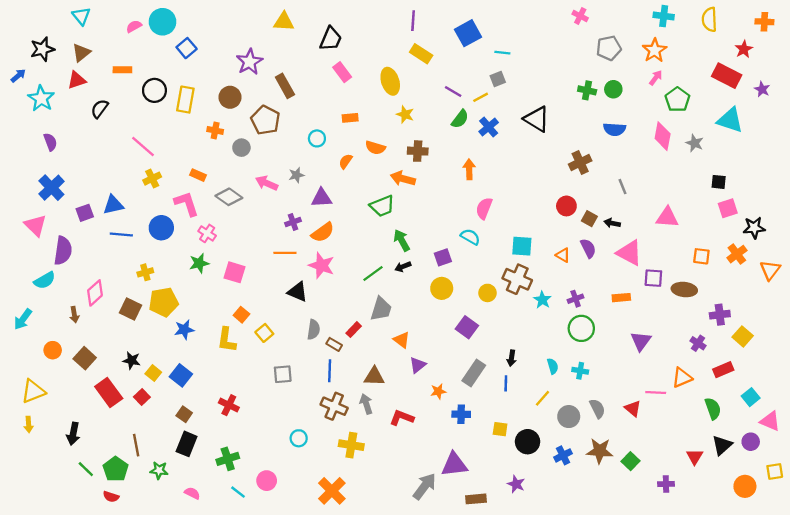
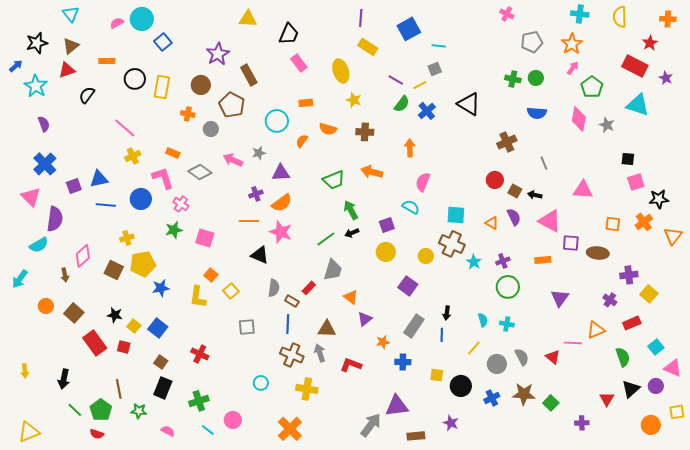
cyan circle: (317, 138) -> (277, 121), size x1.5
orange arrow: (403, 179) -> (372, 172), moved
yellow triangle: (33, 391) -> (29, 432), moved
red square: (142, 397) -> (124, 347), turned -32

